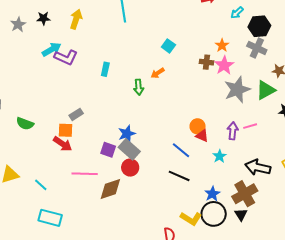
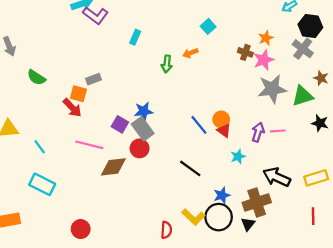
blue line: (181, 150) -> (199, 125), moved

